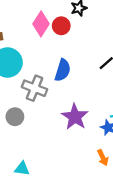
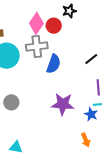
gray cross: (35, 88) -> (37, 46), moved, turned -30
purple star: (75, 117) -> (63, 104), turned -30

